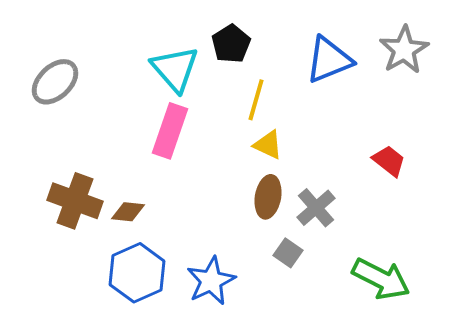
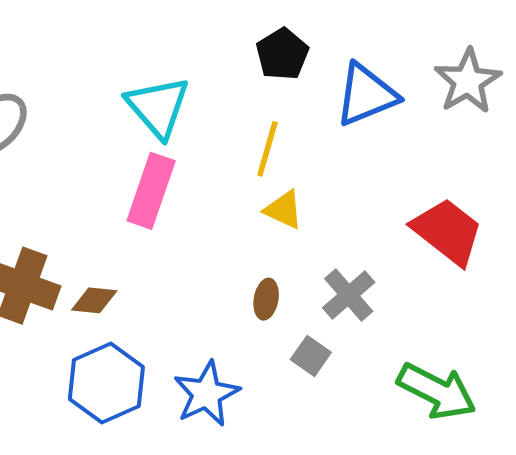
black pentagon: (231, 44) -> (282, 54), moved
red trapezoid: (389, 161) -> (447, 231), size x1.6
brown ellipse: (268, 197) -> (266, 299), moved, size x0.7

